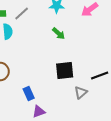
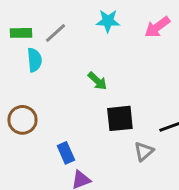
green arrow: (59, 34) -> (97, 81), moved

